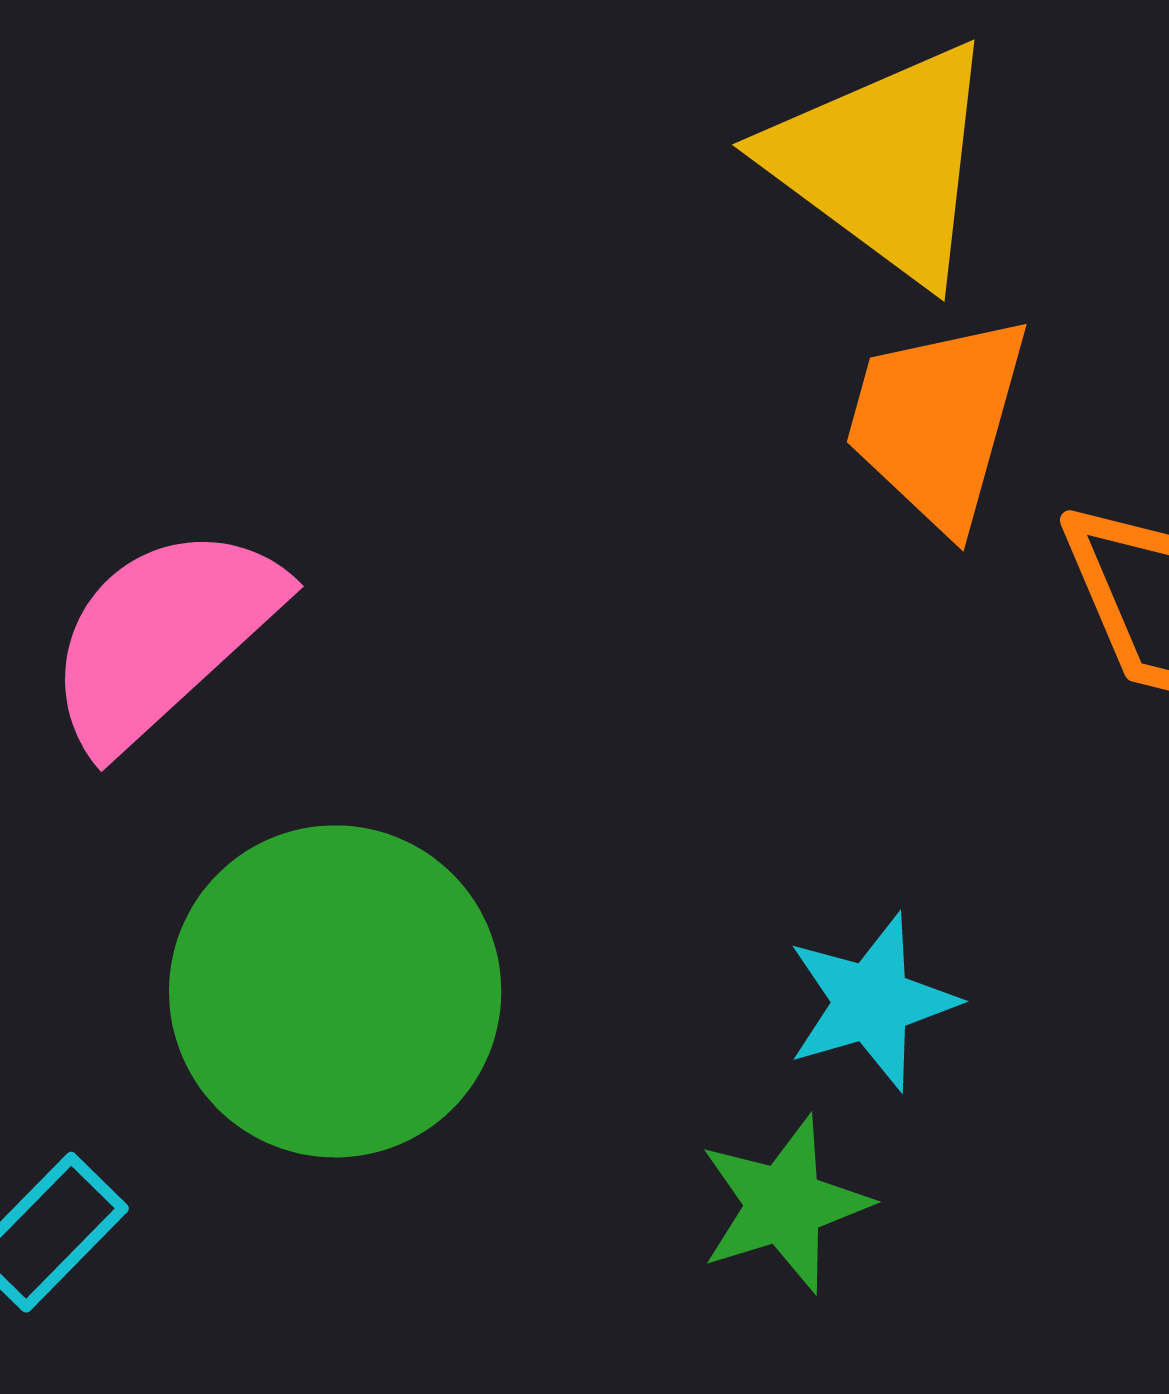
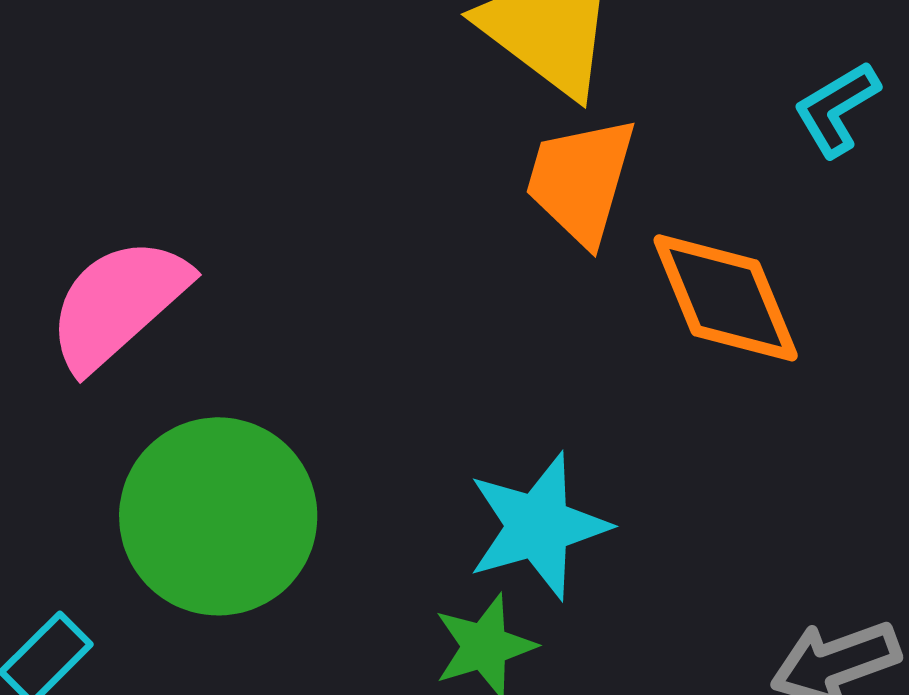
cyan star: (872, 1002) -> (538, 526), size x1.4

